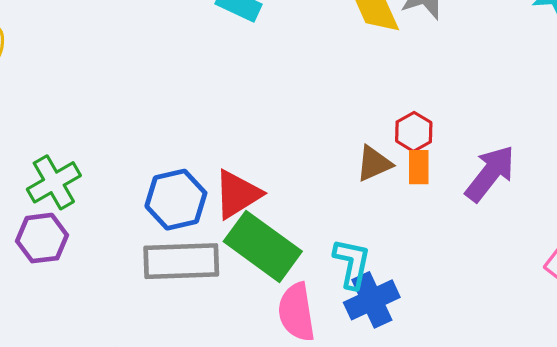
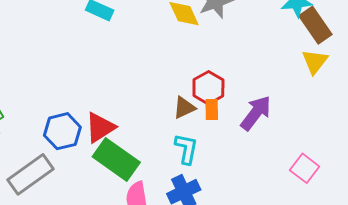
red hexagon: (414, 132) -> (208, 88), size x1.4
gray rectangle: (181, 261) -> (30, 174), moved, turned -33
cyan L-shape: (352, 263) -> (186, 149), moved

